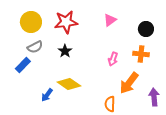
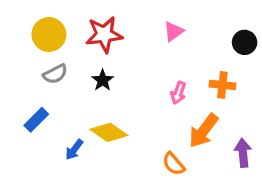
black circle: (146, 29) -> (245, 42), moved
blue rectangle: (23, 65) -> (36, 120), moved
orange semicircle: (110, 104) -> (174, 164), turned -42

